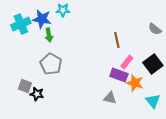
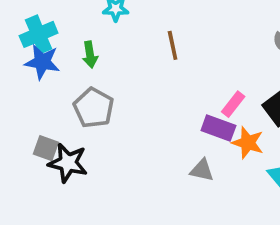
blue star: (42, 19) -> (42, 62), moved
brown line: (117, 40) -> (173, 45), moved
black star: (37, 94) -> (68, 163), size x1.5

